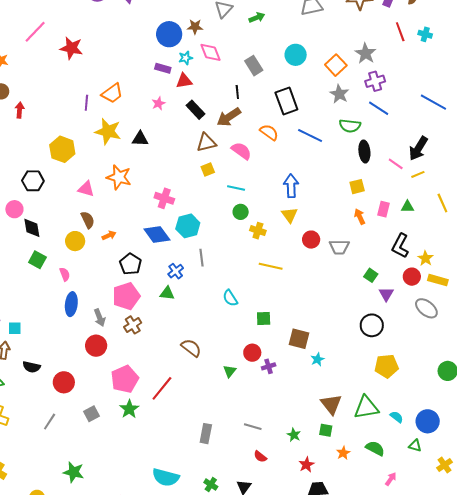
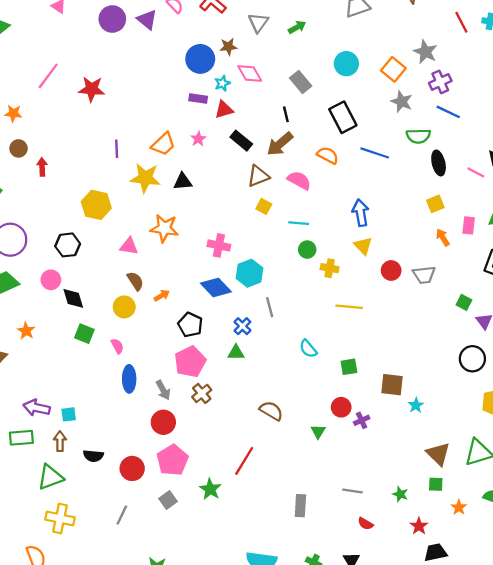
orange trapezoid: (112, 93) -> (163, 144), moved
yellow square: (208, 169) -> (264, 206), turned -32
pink pentagon: (125, 379) -> (172, 460), moved

